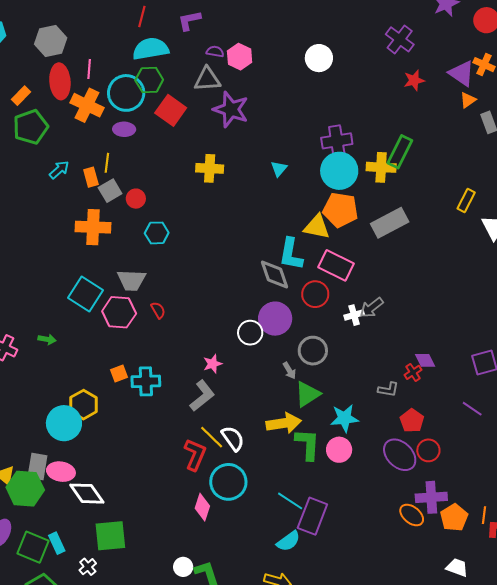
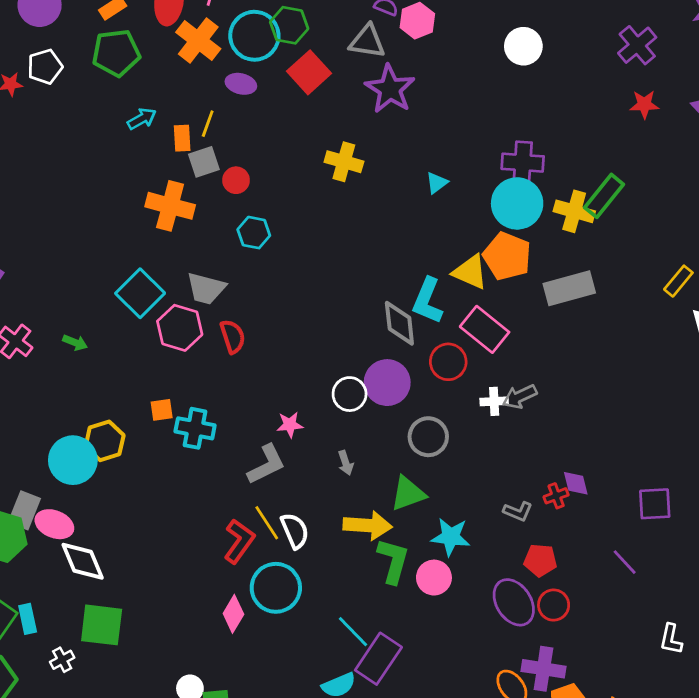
red semicircle: (158, 310) -> (233, 336), size x1.4
gray arrow: (289, 371) -> (346, 463), moved
red pentagon: (412, 421) -> (540, 560), turned 30

